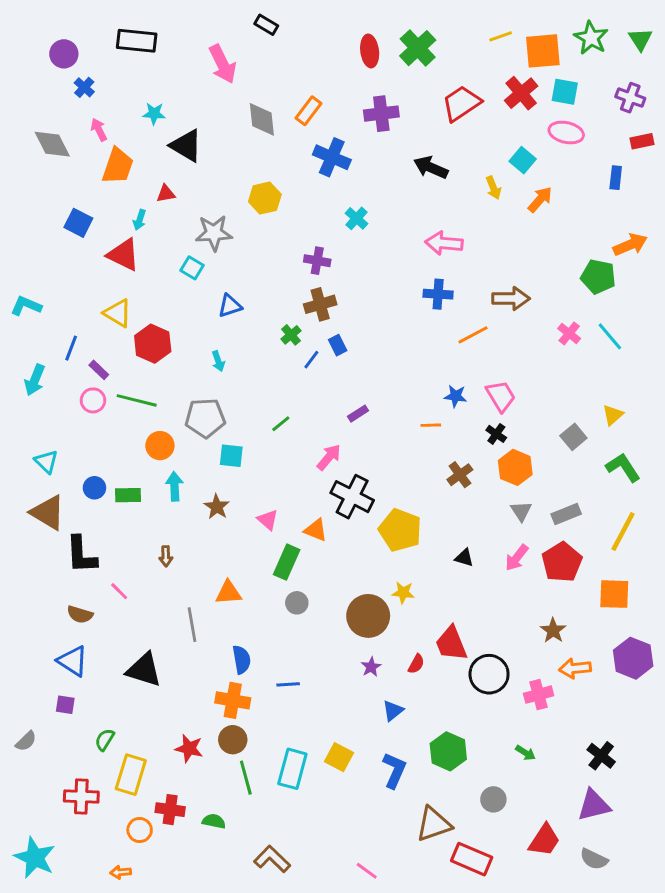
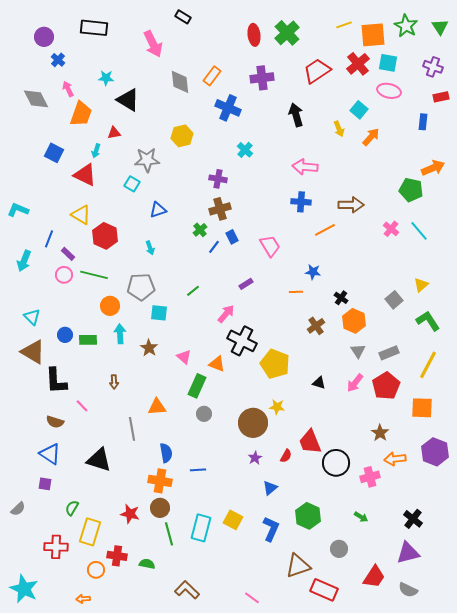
black arrow: (431, 167) -> (296, 115), turned 50
pink trapezoid: (501, 396) -> (270, 246), moved

